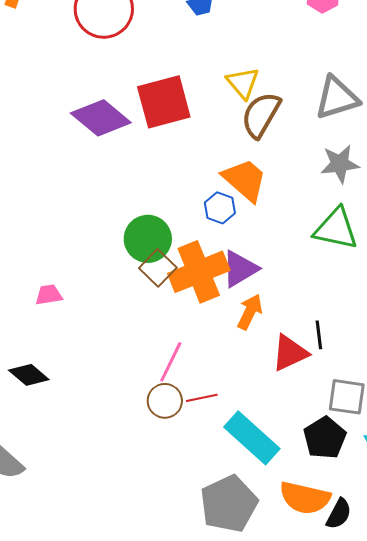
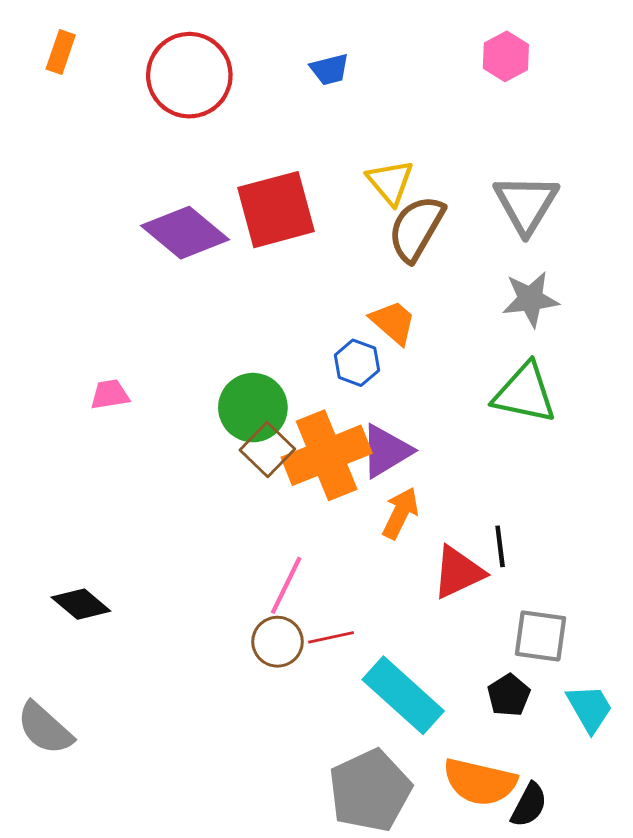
gray triangle: (337, 98) -> (526, 204), turned -42
orange trapezoid: (245, 180) -> (393, 322), size x0.7
pink trapezoid: (49, 295) -> (110, 395), moved
black pentagon: (325, 438) -> (509, 695), size x0.7

